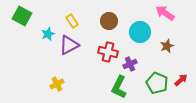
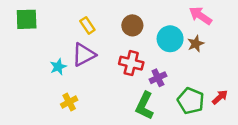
green square: (22, 16) -> (27, 19), turned -30
cyan star: (48, 34) -> (58, 67), moved
brown star: (167, 46) -> (196, 44), moved

